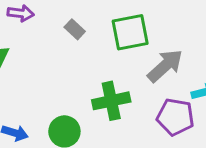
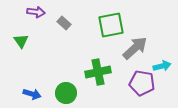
gray rectangle: (75, 29) -> (64, 23), moved

